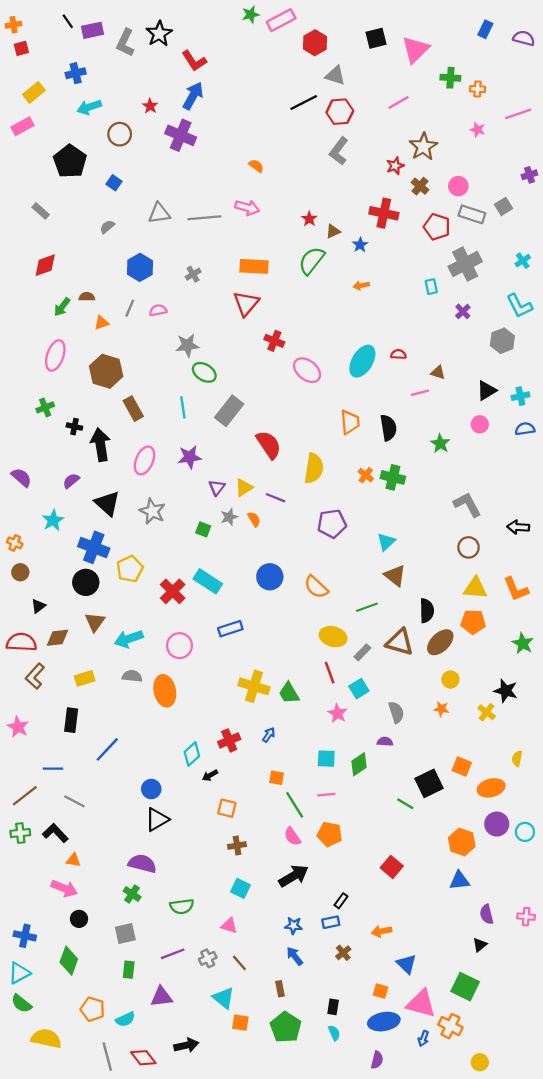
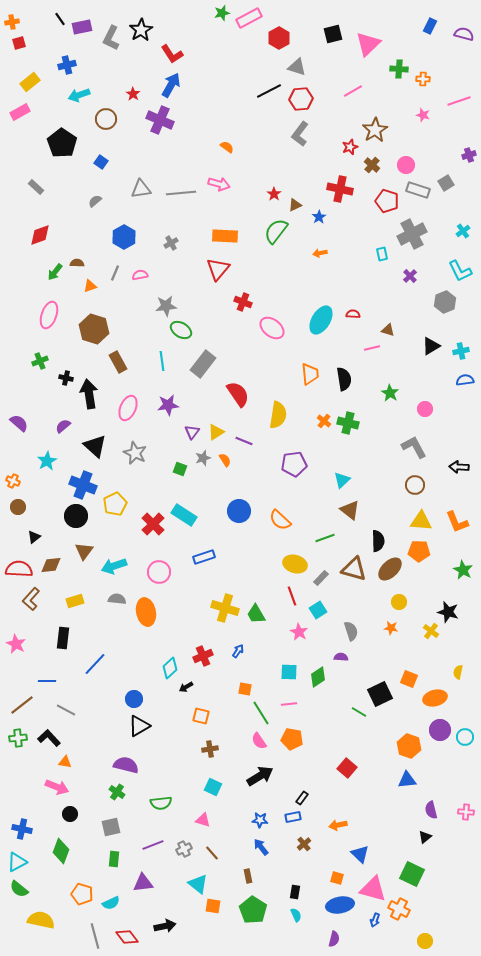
pink circle: (480, 424) -> (425, 409), moved

